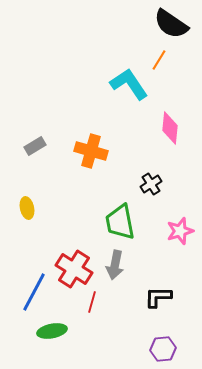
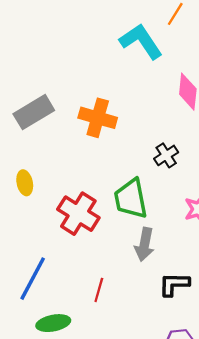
gray rectangle: (35, 146) -> (34, 112), size x1.6
gray arrow: (115, 265) -> (144, 244), moved
red cross: (74, 269) -> (78, 214), moved

